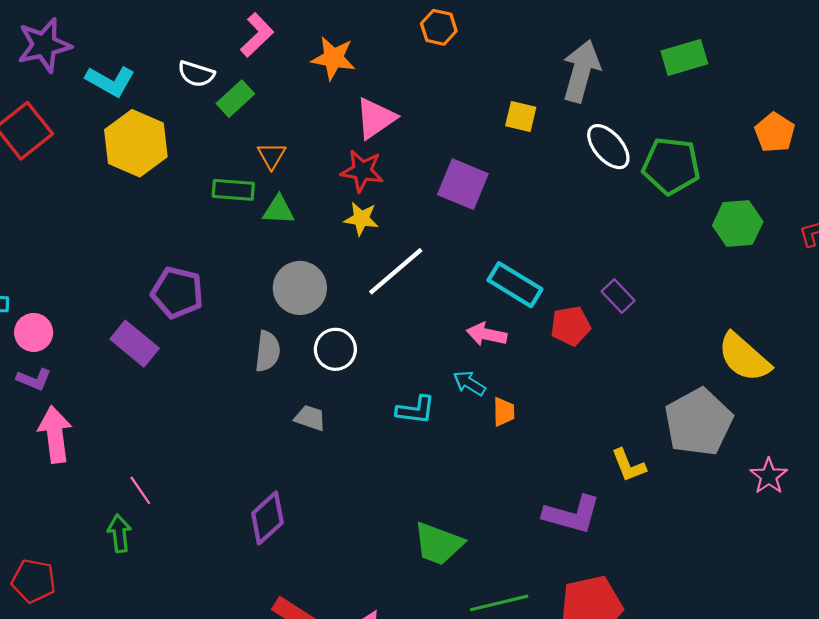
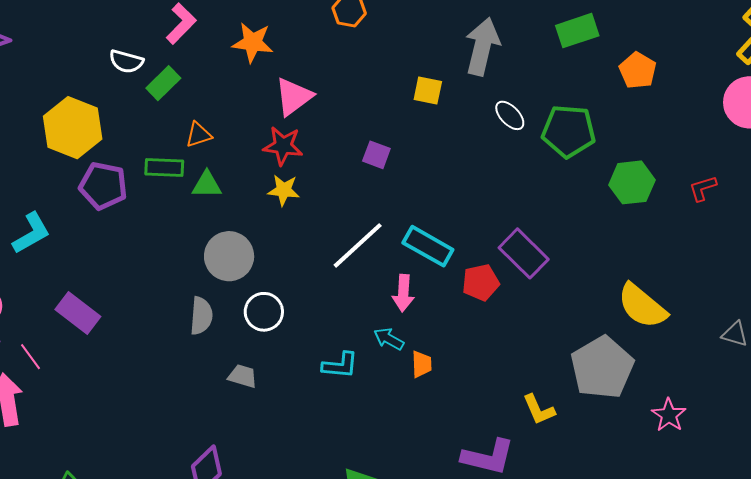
cyan L-shape: (110, 81) -> (31, 233), moved, turned -57
orange pentagon: (775, 133) -> (638, 71), moved
white ellipse: (608, 147) -> (510, 115), size x0.7
orange triangle: (272, 156) -> (199, 135), turned 44
purple square: (463, 184) -> (376, 155), size x0.6
white line: (396, 271) -> (358, 245), moved
purple pentagon: (177, 293) -> (103, 186), moved
purple rectangle: (618, 296) -> (524, 253), size x1.6
pink arrow: (487, 334) -> (403, 293), turned -96
pink line: (140, 490) -> (30, 357), moved

